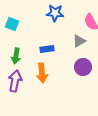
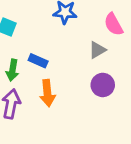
blue rectangle: (47, 49) -> (38, 61), moved, turned 32

